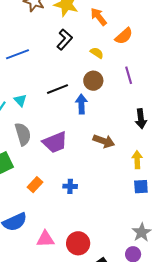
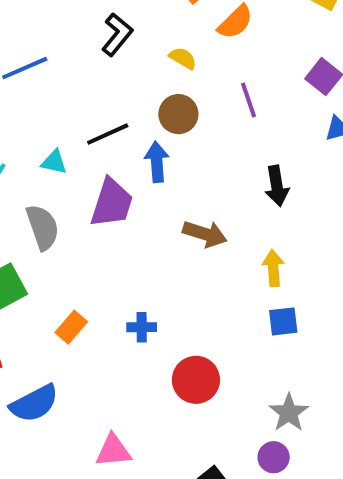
cyan triangle: (20, 100) -> (54, 162), moved, turned -32
purple trapezoid: (55, 142) -> (112, 203), moved, turned -48
pink triangle: (45, 239) -> (113, 451), moved
red circle: (78, 243) -> (196, 380), moved

